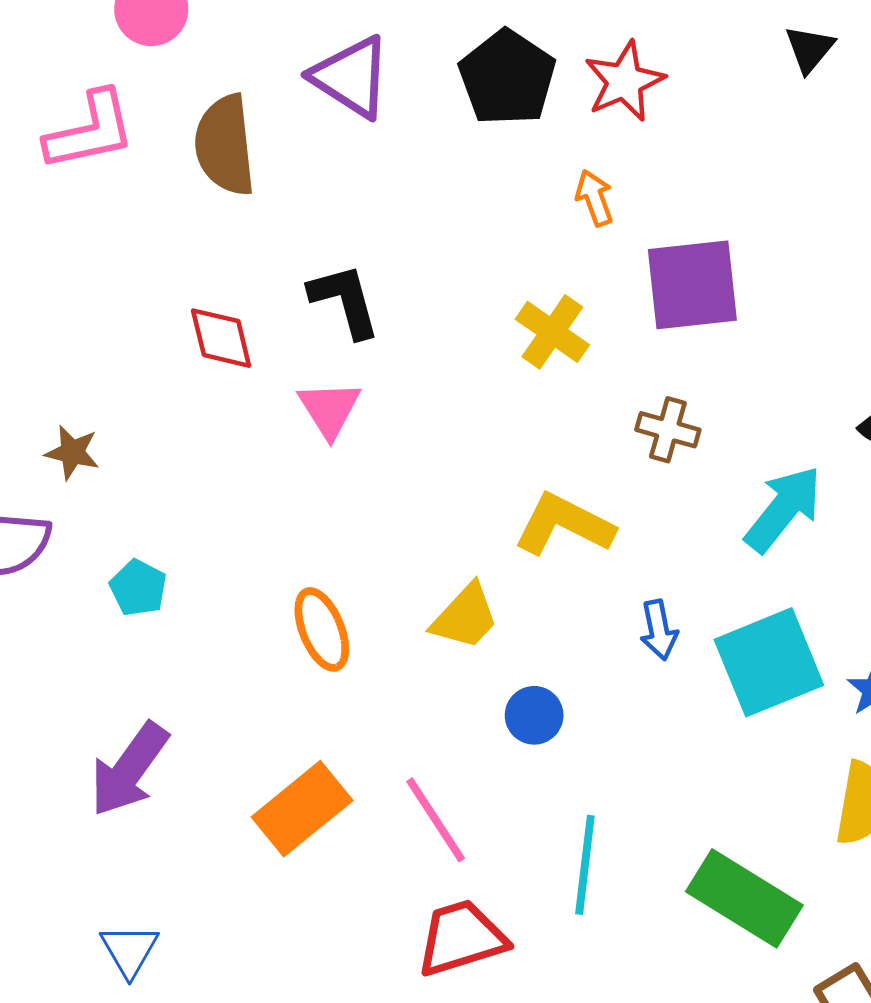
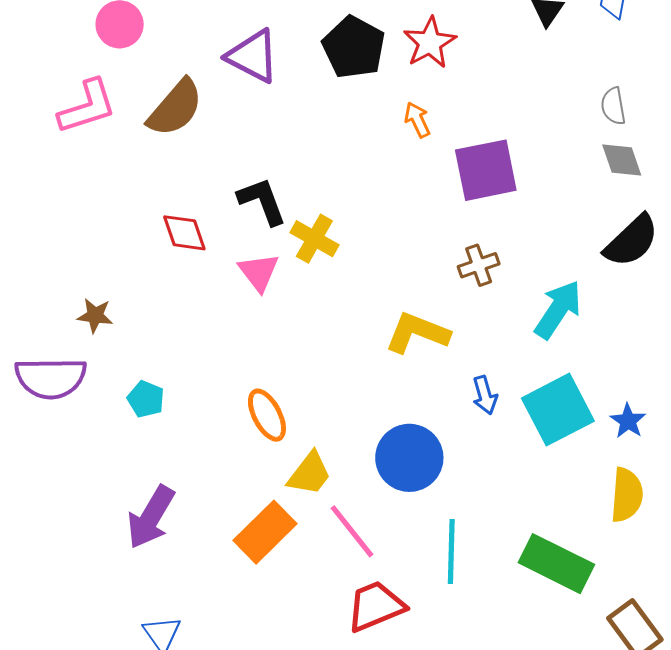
brown semicircle: (225, 145) -> (175, 108), turned -128
yellow cross: (552, 332) -> (314, 239), moved
brown cross: (668, 430) -> (479, 265), turned -30
yellow trapezoid: (465, 617) -> (309, 474), moved
blue circle: (534, 715) -> (409, 458), size x1.8

